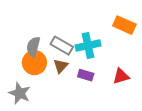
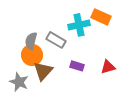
orange rectangle: (124, 25) -> (101, 17), moved
cyan cross: (88, 46) -> (79, 25), moved
brown triangle: (61, 66) -> (43, 71), moved, size x1.5

